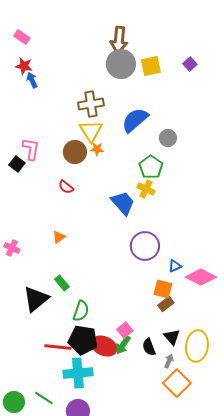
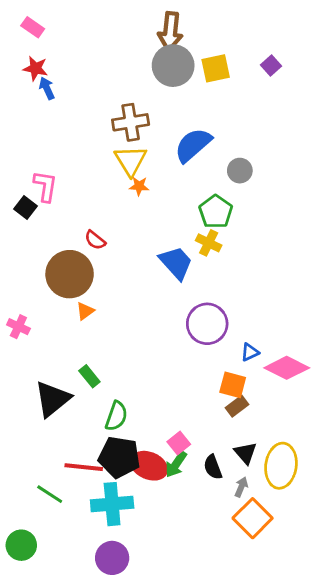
brown circle: (75, 152) -> (70, 274), moved, size x1.4
green line: (44, 398) -> (50, 494), moved

